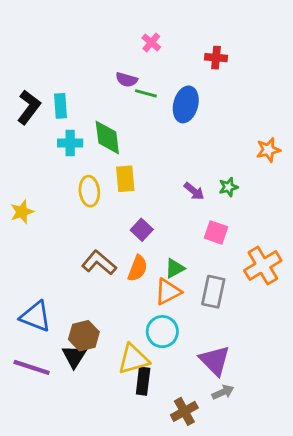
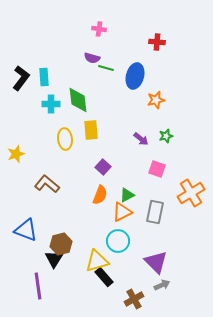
pink cross: (151, 42) -> (99, 29), moved, turned -32
orange star: (268, 150) -> (156, 100), moved
brown L-shape: (99, 263) -> (47, 184), moved
purple line: (32, 367) -> (38, 286), moved, turned 64
black rectangle: (143, 381) -> (104, 277), turned -48

